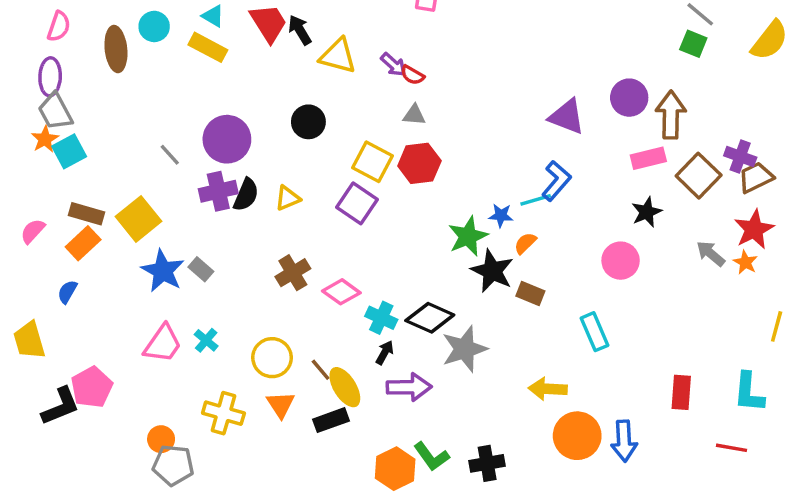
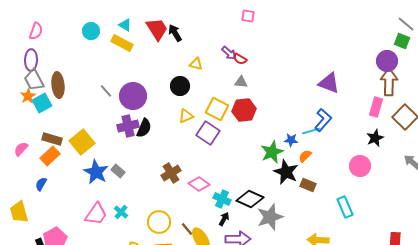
brown ellipse: (116, 49) -> (58, 85), moved
yellow triangle: (338, 56) -> (196, 64), moved, size x0.6
purple circle: (629, 98) -> (387, 61), moved
gray line: (170, 155) -> (106, 91), moved
pink rectangle: (648, 158) -> (376, 107), turned -60
yellow triangle: (288, 198) -> (186, 116), moved

